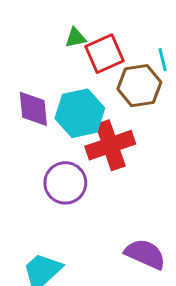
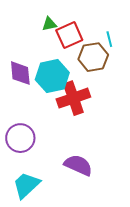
purple circle: (65, 183) -> (20, 138), moved
purple semicircle: (145, 254) -> (78, 165), moved

